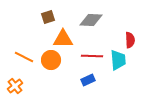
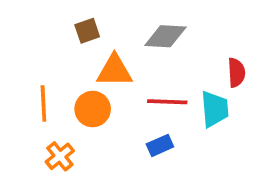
orange line: (24, 57) -> (43, 104), turned 60
orange cross: (15, 86) -> (60, 156), moved

